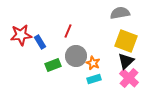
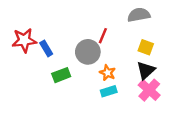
red line: (68, 31) -> (103, 36), moved
yellow square: (126, 41) -> (146, 47), size x0.6
gray circle: (76, 56) -> (88, 52), moved

